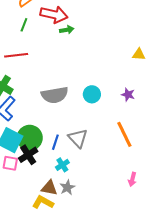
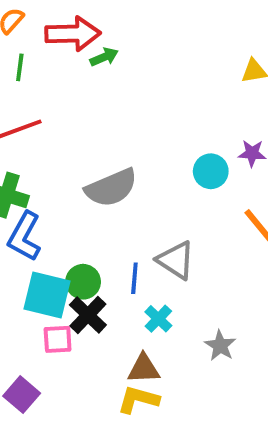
cyan circle: (92, 94) -> (211, 171), moved
green circle: (30, 138) -> (83, 282), size x0.7
gray star: (67, 187) -> (220, 346), moved

